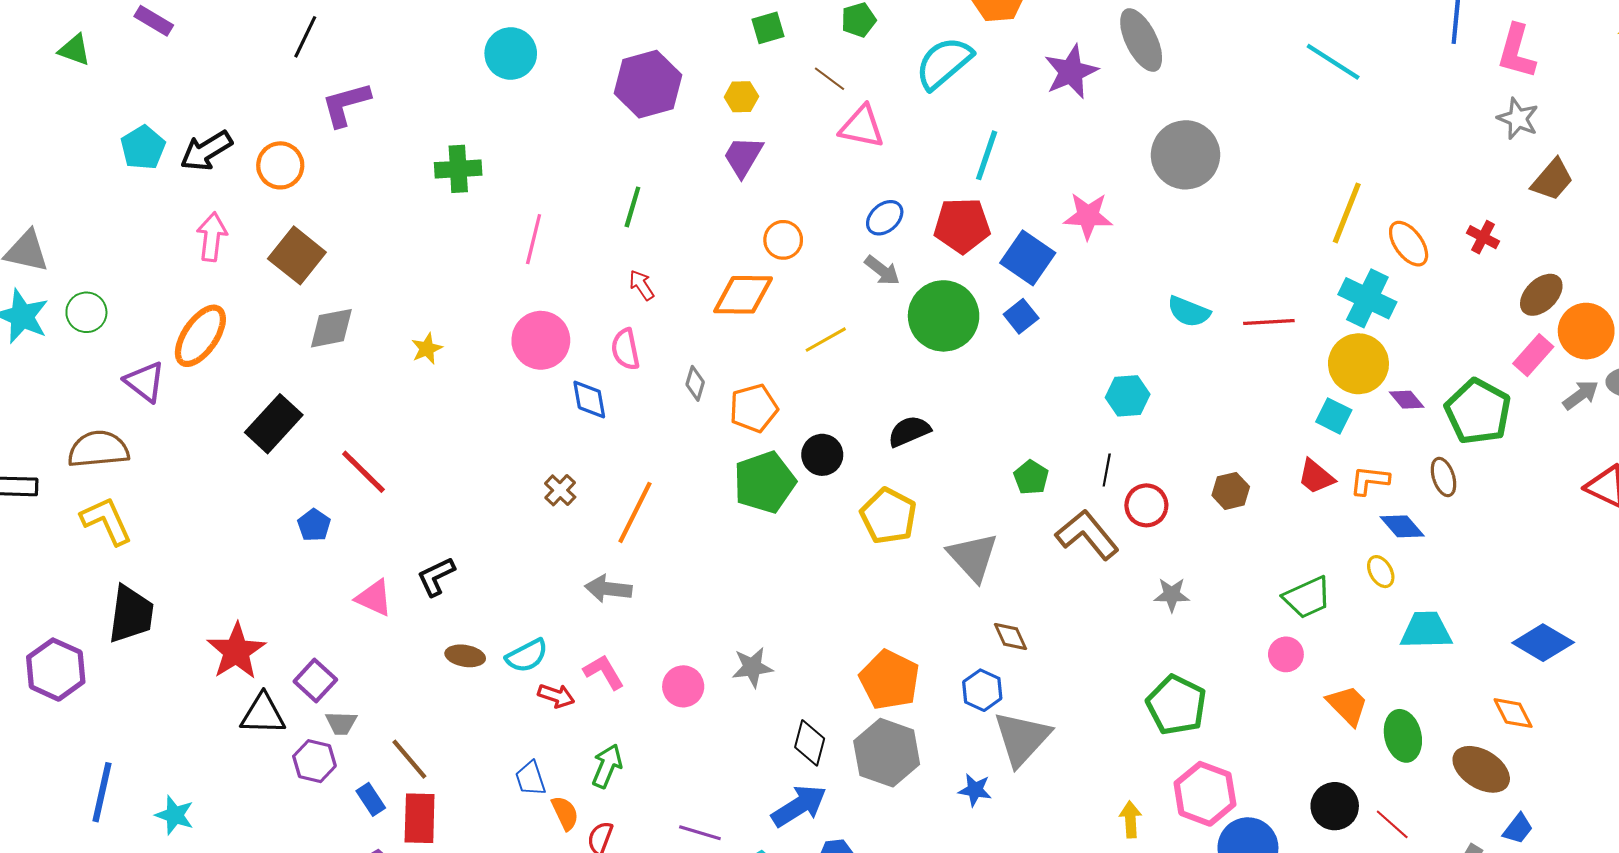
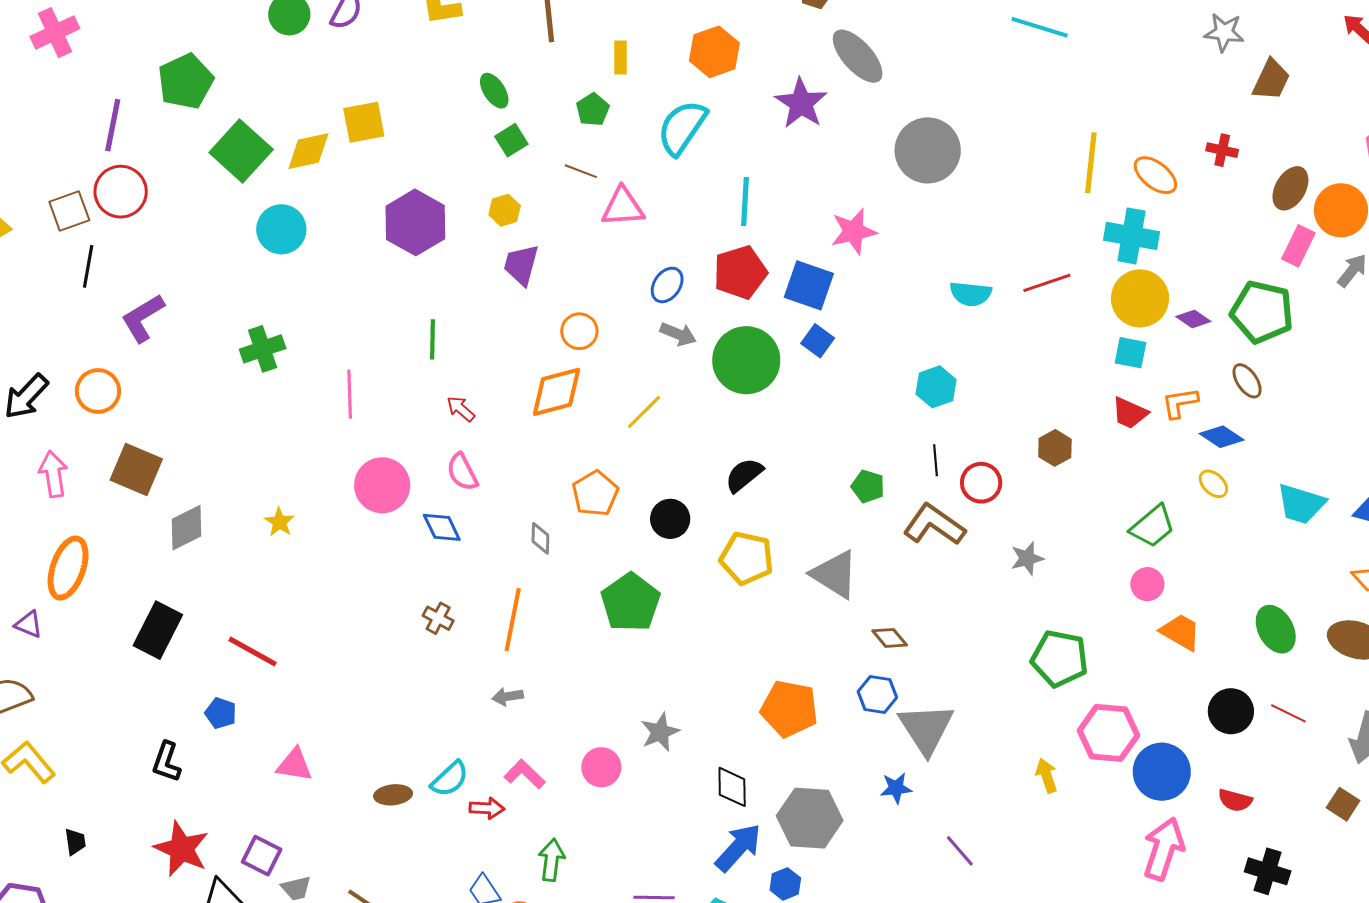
purple triangle: (145, 382) -> (29, 624), size x0.7
gray diamond: (695, 383) -> (540, 538), moved
green pentagon: (764, 482) -> (631, 602), moved
black L-shape: (436, 577) -> (166, 762), moved, turned -30
gray arrow: (608, 589) -> (508, 697), size x0.7
black trapezoid: (131, 614) -> (75, 842), size x0.5
cyan trapezoid: (1426, 630) -> (1301, 504), moved, turned -146
orange trapezoid: (1347, 705) -> (1180, 632), moved
gray hexagon: (887, 753) -> (810, 818), moved

